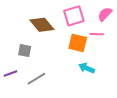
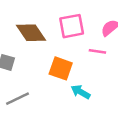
orange square: (78, 43) -> (61, 68), moved

